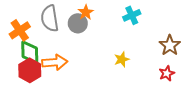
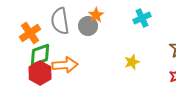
green diamond: (30, 52) -> (40, 55), turned 70

